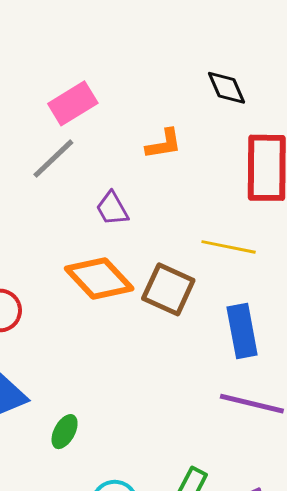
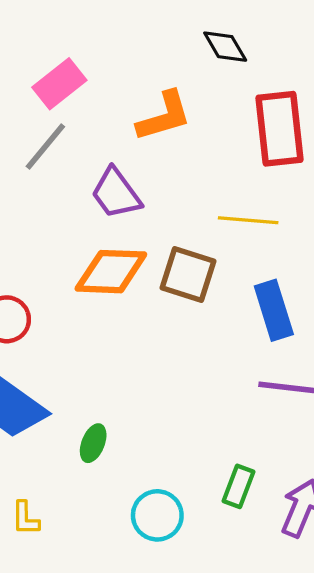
orange L-shape: (164, 144) -> (164, 116), size x1.4
purple trapezoid: (112, 209) -> (116, 193), size x1.4
orange diamond: (99, 279) -> (111, 272), turned -38

